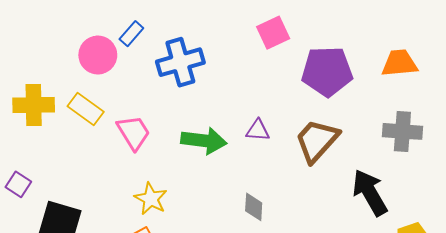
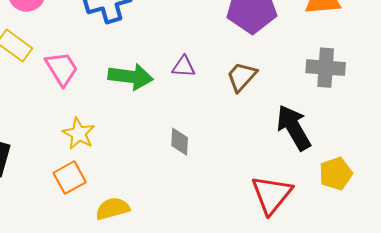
brown trapezoid: (317, 141) -> (242, 77), size x0.7

